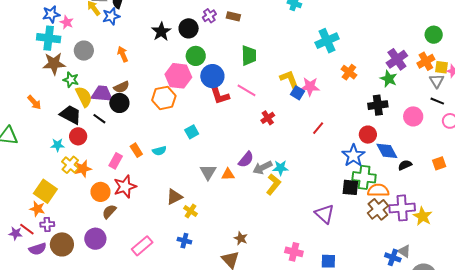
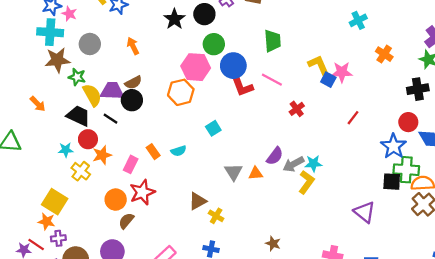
cyan cross: (327, 41) -> (358, 20), size x0.7
orange star: (83, 169) -> (102, 155), moved

